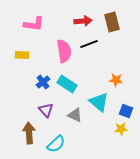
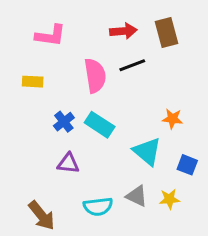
purple triangle: (46, 110) -> (68, 163), turned -42
gray triangle: (75, 115) -> (137, 196), moved
yellow star: (121, 129) -> (169, 199), moved
brown arrow: (29, 133) -> (42, 215), moved, turned 145
cyan semicircle: (56, 144) -> (98, 206), moved, turned 36

